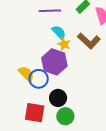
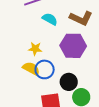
yellow star: (64, 44) -> (35, 49), moved
purple hexagon: (54, 62) -> (73, 46), moved

